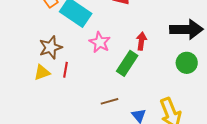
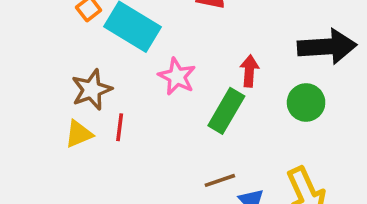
green circle: (187, 63) -> (306, 102), moved
brown line: (110, 101) -> (220, 180), moved

